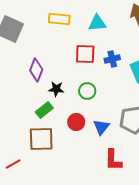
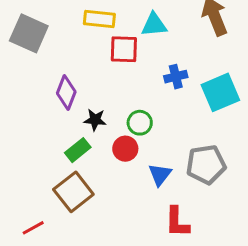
red square: (85, 54) -> (124, 49), moved
red circle: (76, 122) -> (125, 149), moved
brown square: (41, 139) -> (73, 192), turned -36

